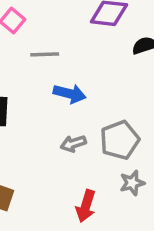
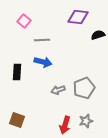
blue arrow: (70, 94) -> (43, 62), moved
gray star: (132, 183) -> (86, 121), moved

